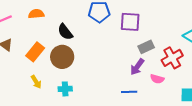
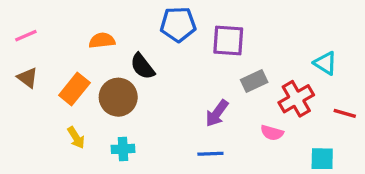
orange semicircle: (36, 14) -> (102, 40), moved
black semicircle: (65, 32) -> (142, 66), moved
purple arrow: (137, 67) -> (217, 113), moved
blue line: (129, 92) -> (210, 154), moved

